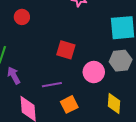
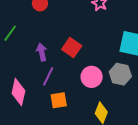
purple arrow: (14, 75) -> (42, 52), moved
purple line: (52, 85) -> (48, 76), turned -72

